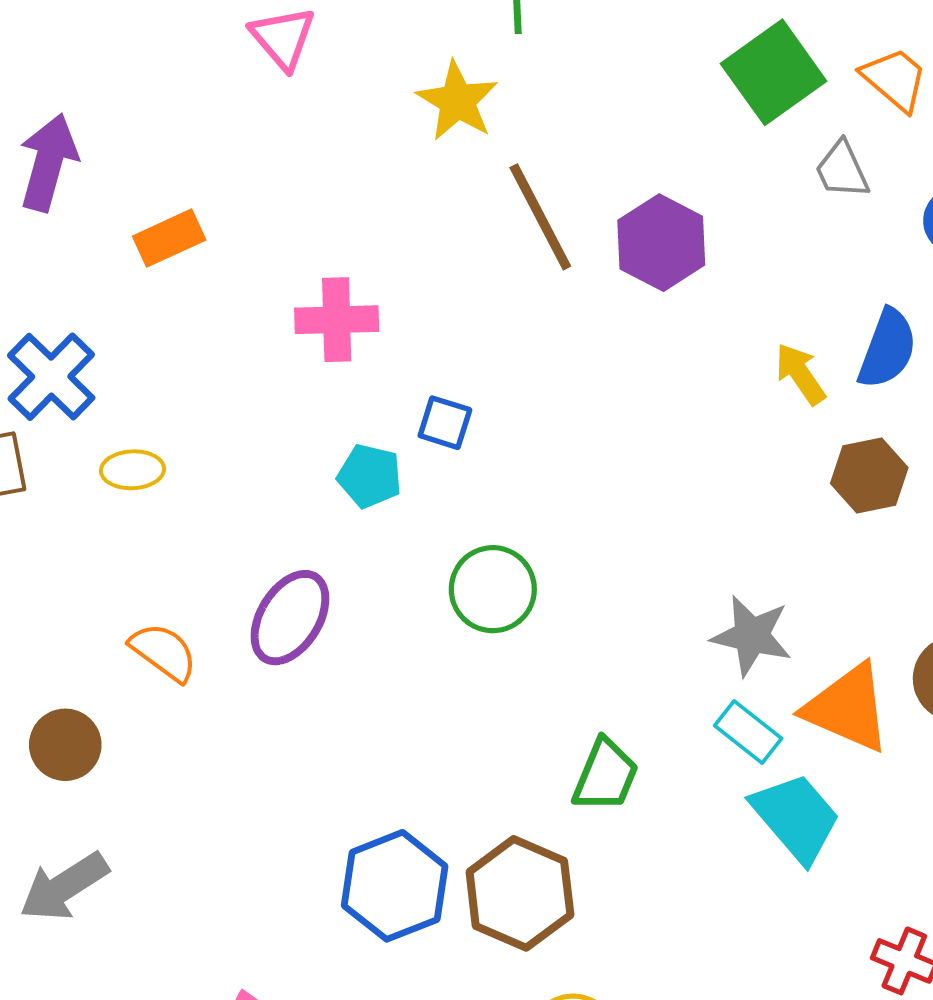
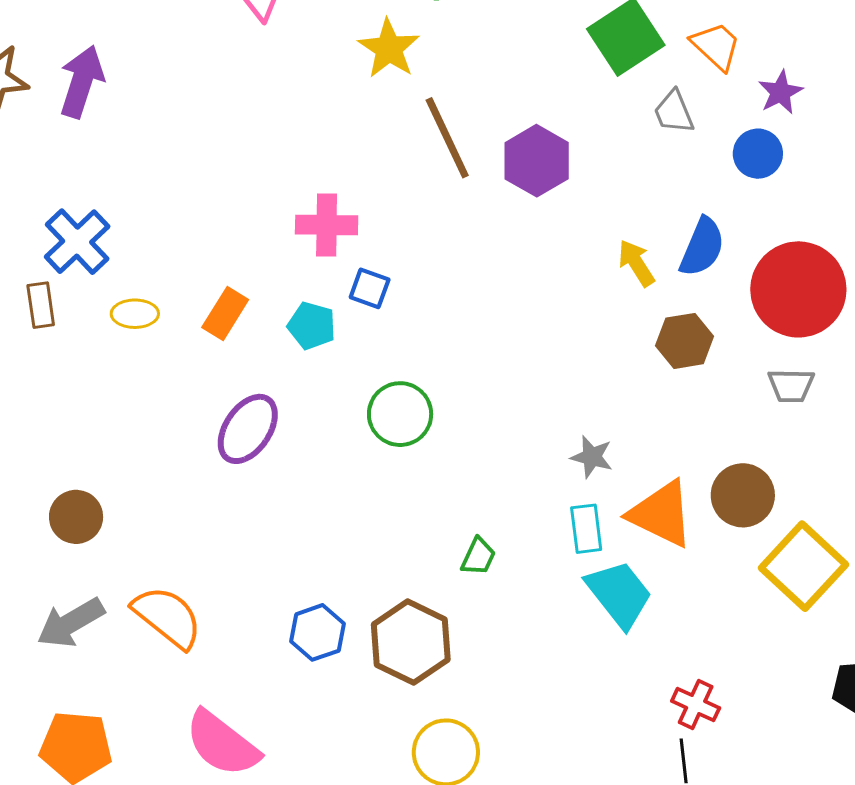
orange rectangle: (169, 238) -> (225, 314), moved, turned -36
pink cross: (337, 320) -> (327, 225), moved
gray star: (752, 636) -> (592, 457), size x0.7
orange semicircle: (164, 652) -> (167, 617), moved, size x1.4
cyan rectangle: (748, 732) -> (586, 529), turned 42
green trapezoid: (605, 775) -> (478, 557), size x0.7
blue hexagon: (395, 886) -> (317, 632), size x0.7

